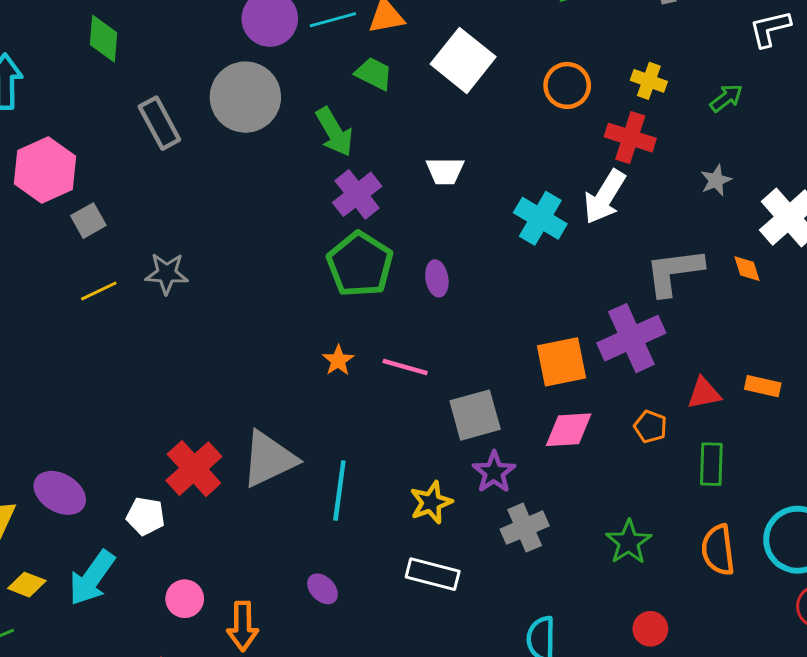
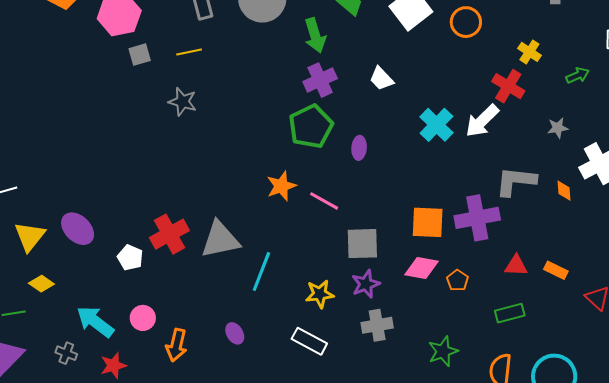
orange circle: (567, 85) -> (466, 22), moved
white trapezoid: (445, 171) -> (381, 79), turned 32
yellow line: (99, 291) -> (189, 52), moved
orange star: (338, 360) -> (281, 186), size x1.4
orange pentagon: (650, 427) -> (457, 280), moved
green rectangle: (711, 464) -> (510, 313), turned 60
cyan arrow: (92, 578) -> (95, 322), moved, turned 78

